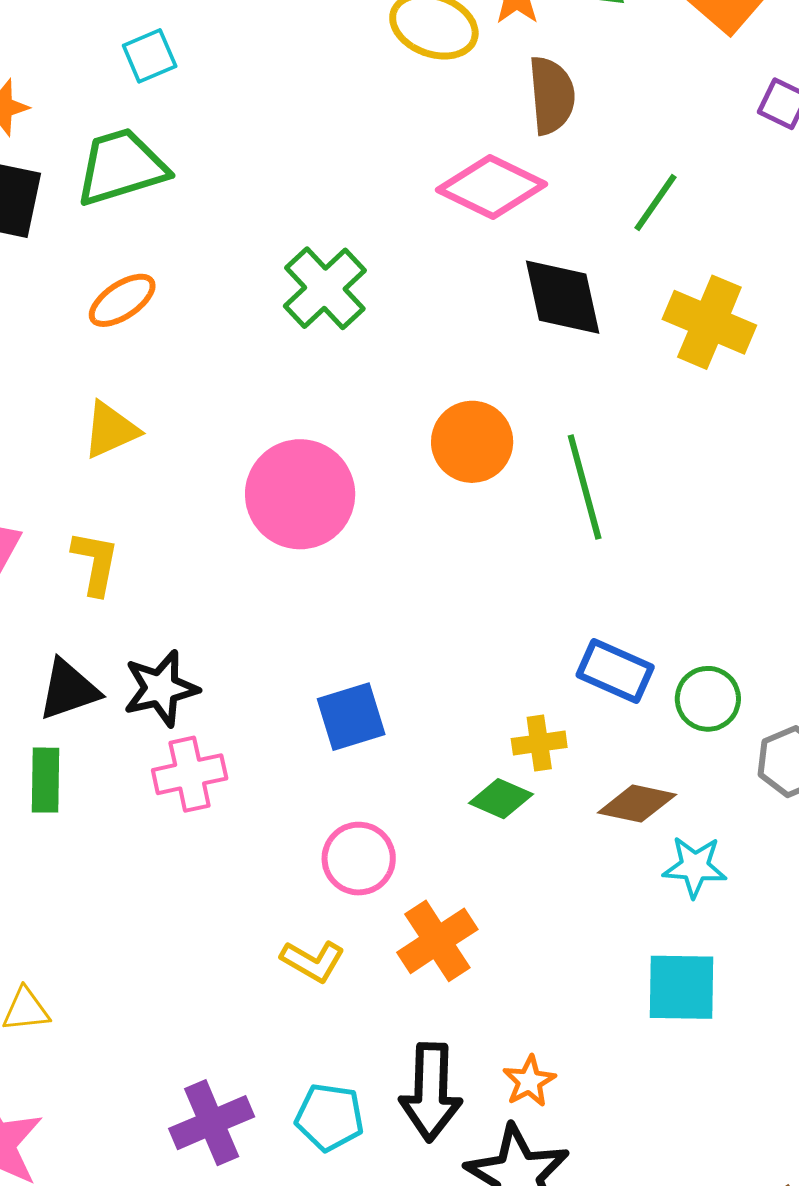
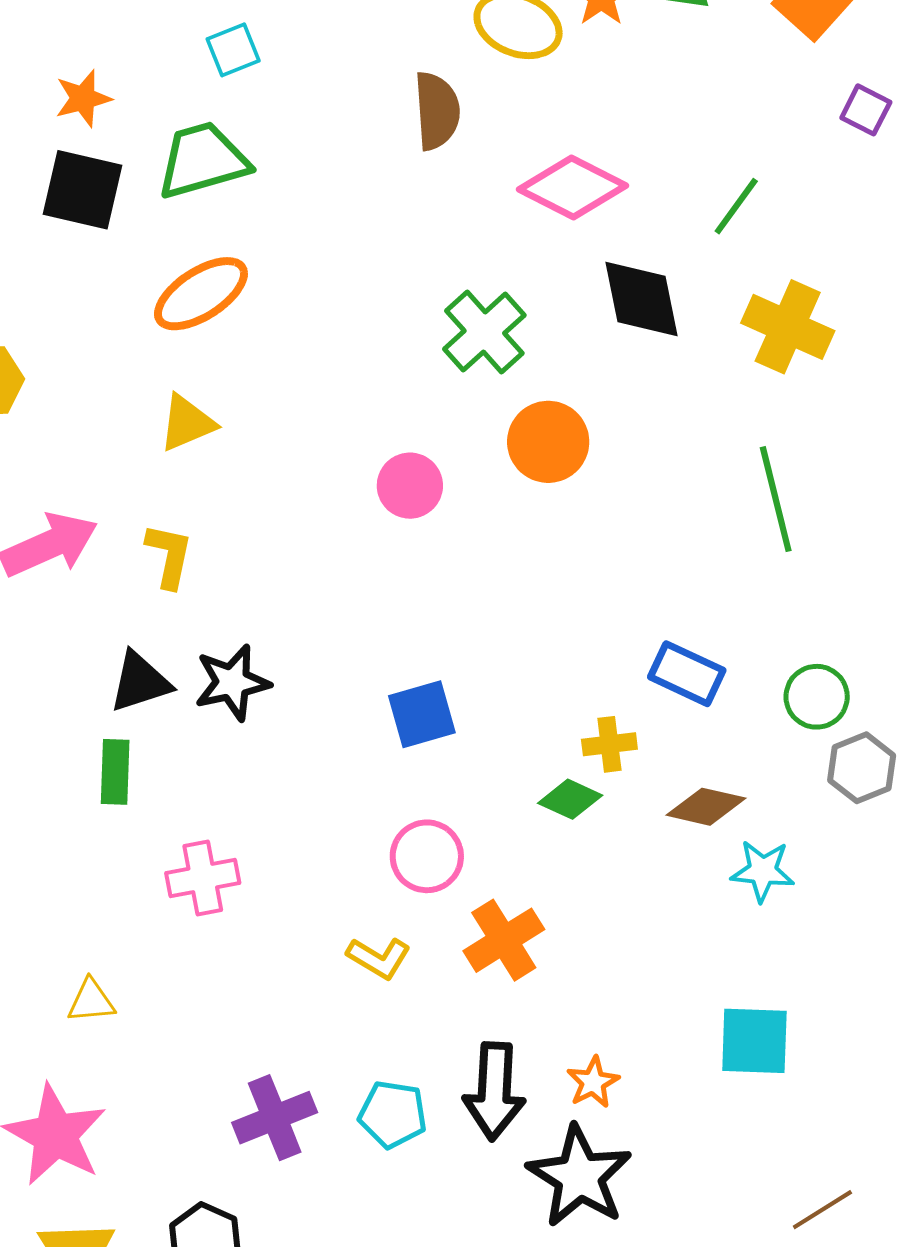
brown semicircle: (552, 95) -> (437, 111), moved
green cross: (325, 288) -> (484, 332), moved
orange ellipse: (122, 300) -> (201, 294), size x1.4
green line: (585, 487) -> (776, 499), moved
pink circle: (300, 494) -> (410, 486), moved, size x0.6
green circle: (708, 699) -> (817, 697), moved
pink cross: (190, 774) -> (203, 878), moved
cyan square: (681, 987) -> (754, 1041), moved

